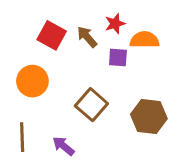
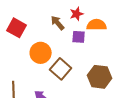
red square: (52, 35) -> (17, 28), moved
orange circle: (32, 81) -> (41, 53), moved

